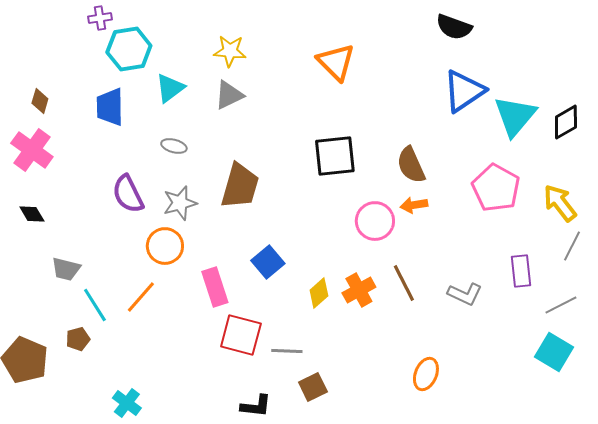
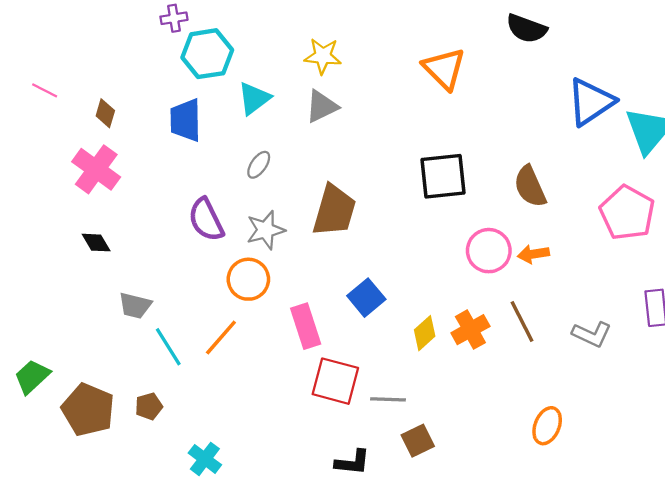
black semicircle: (454, 27) -> (527, 29), moved
gray ellipse: (174, 146) -> (259, 165), turned -70
orange arrow: (414, 205) -> (533, 254), moved
brown pentagon: (78, 339) -> (149, 406), moved

